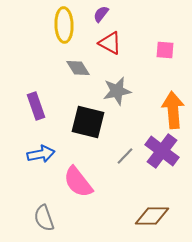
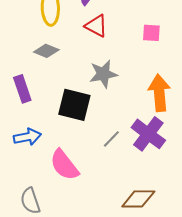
gray diamond: (78, 68) -> (46, 51), moved, turned -35

